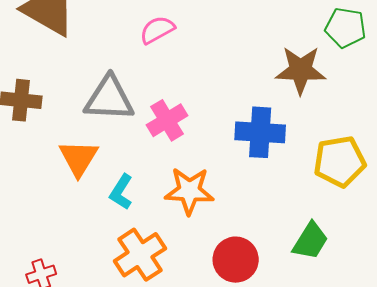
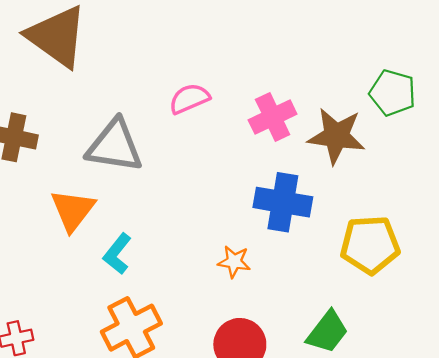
pink semicircle: (157, 30) -> (189, 99), moved
pink cross: (167, 120) -> (273, 117), moved
orange star: (189, 191) -> (234, 262), moved, size x0.6

